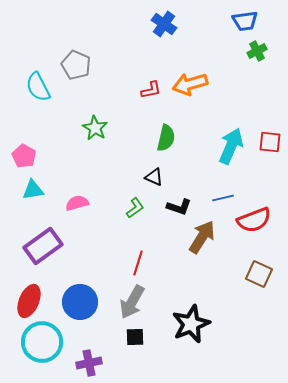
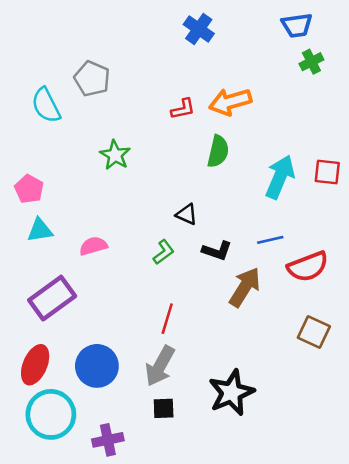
green semicircle: (166, 138) -> (218, 151), moved

